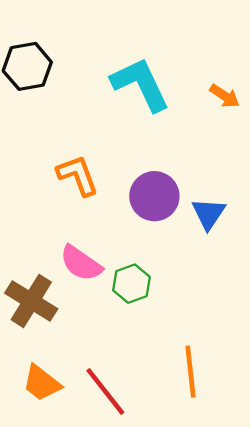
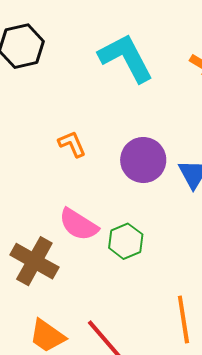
orange L-shape: (78, 175) -> (72, 144), size x0.7

